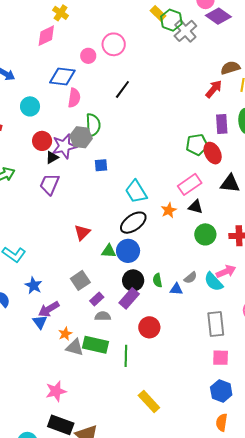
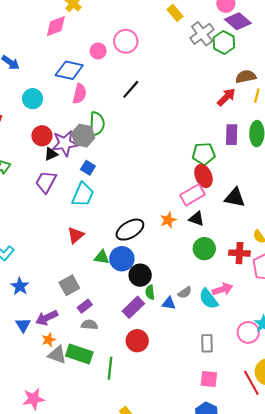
green hexagon: (171, 20) -> (224, 43), moved
red ellipse: (213, 153) -> (203, 176), moved
blue square: (101, 165) -> (88, 168), moved, turned 32
cyan trapezoid: (136, 192) -> (83, 195), moved, turned -130
black circle: (133, 280) -> (140, 275), moved
purple rectangle: (129, 298) -> (133, 307), moved
purple arrow: (49, 309) -> (47, 318), moved
gray rectangle: (216, 324) -> (207, 343), size x0.7

